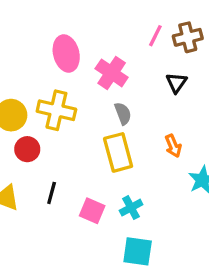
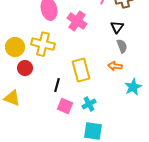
gray semicircle: (123, 113) -> (122, 46), moved
orange arrow: (173, 146) -> (115, 66), turned 120
black line: (52, 193) -> (57, 85), moved

